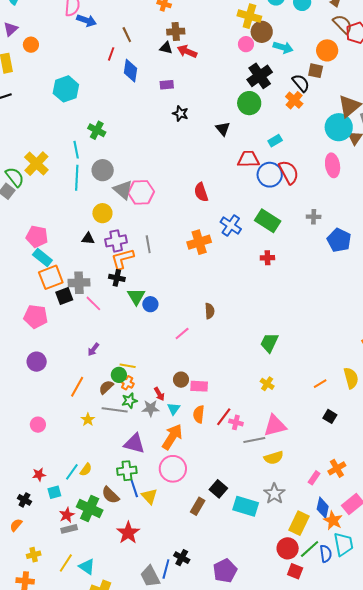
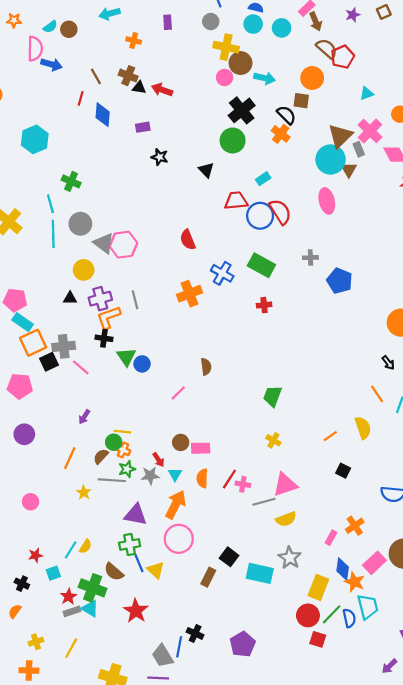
brown cross: (176, 32) -> (128, 76), moved, turned 30
cyan triangle: (87, 567) -> (90, 609), moved

